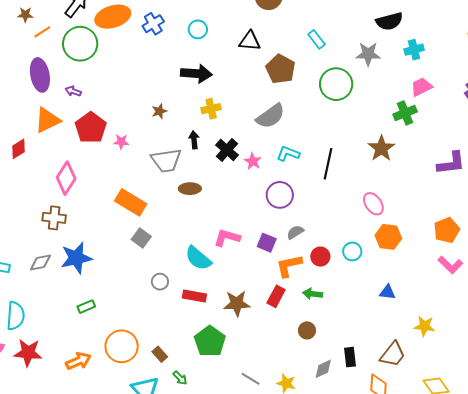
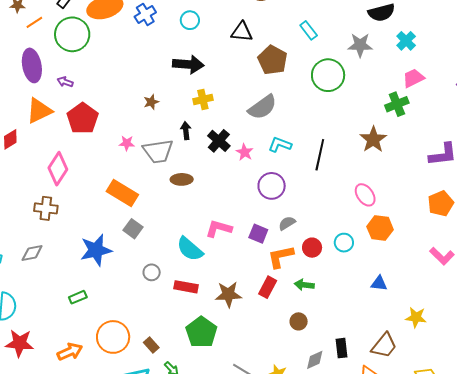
cyan cross: (414, 50) -> (406, 41), turned -30
pink star: (121, 142) -> (127, 143), moved
orange pentagon: (447, 230) -> (441, 204), moved
blue star: (76, 258) -> (96, 250), moved

